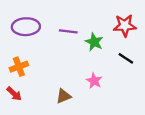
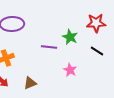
purple line: (68, 31) -> (49, 47), moved
brown triangle: (64, 96) -> (30, 83), moved

